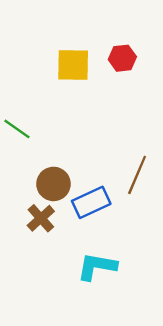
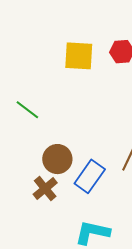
blue rectangle: (91, 202) -> (90, 176), turned -32

